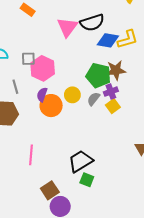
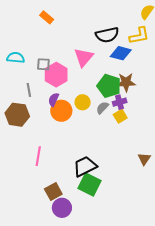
pink triangle: (67, 27) -> (84, 57), moved
yellow L-shape: (128, 39) -> (139, 36), moved
green square: (87, 180) -> (90, 184), size x1.6

